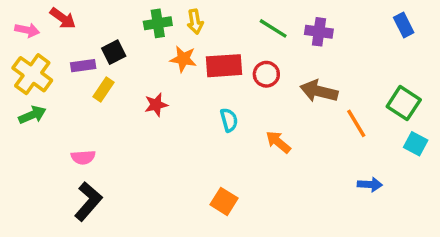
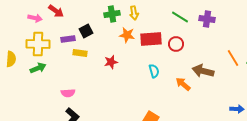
yellow cross: (32, 74) -> (38, 44), turned -35
yellow rectangle: (104, 89) -> (80, 53), turned 64
brown arrow: (319, 91) -> (203, 71), moved
orange line: (356, 123) -> (233, 58), moved

